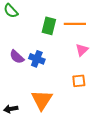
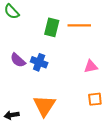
pink triangle: (82, 50) -> (91, 67), moved, turned 32
orange square: (79, 81) -> (95, 99), moved

